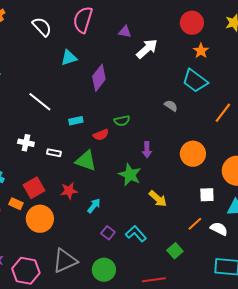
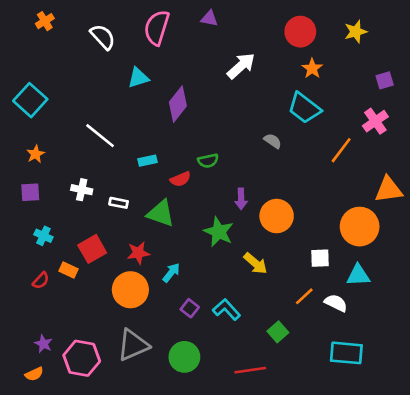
purple triangle: (125, 32) -> (209, 18), moved
orange circle: (193, 154) -> (277, 216), moved
orange circle: (40, 219) -> (130, 290), moved

